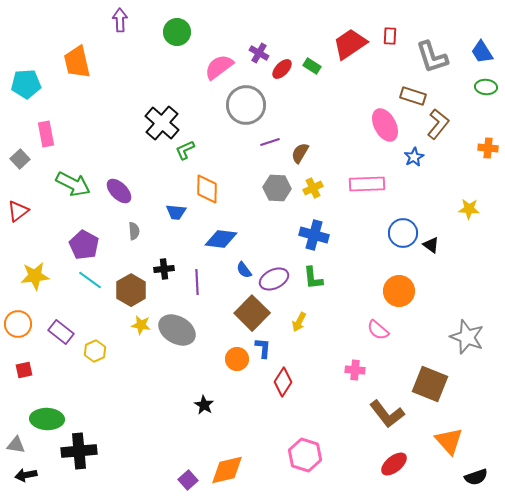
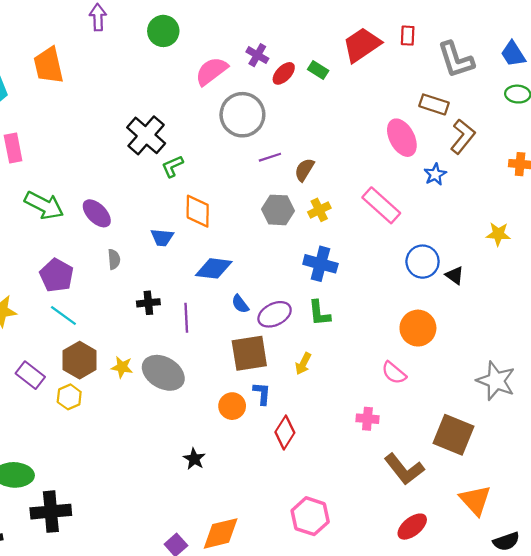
pink rectangle: (367, 184) -> (381, 205), turned 44
brown hexagon: (131, 290) -> (80, 360), moved
brown square: (252, 313) -> (249, 353), turned 36

